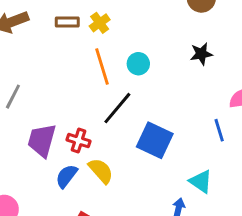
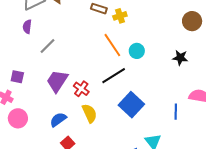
orange line: (102, 66) -> (112, 45), turned -35
blue semicircle: (66, 176) -> (58, 120), moved

